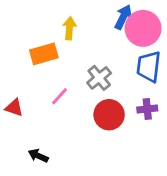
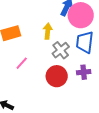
yellow arrow: (69, 28) -> (48, 31), moved
gray cross: (99, 78) -> (61, 50), moved

